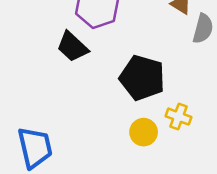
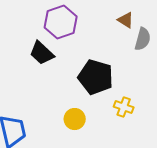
yellow circle: (144, 132) -> (75, 119), moved

